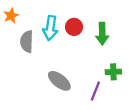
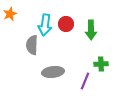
gray semicircle: (27, 42) -> (32, 45), moved
gray ellipse: (59, 81) -> (53, 72), turned -45

